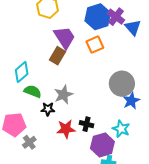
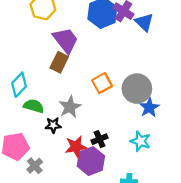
orange square: (95, 45) -> (102, 83), moved
black cross: (87, 124) -> (100, 139), turned -32
purple hexagon: (102, 145) -> (91, 161), moved

